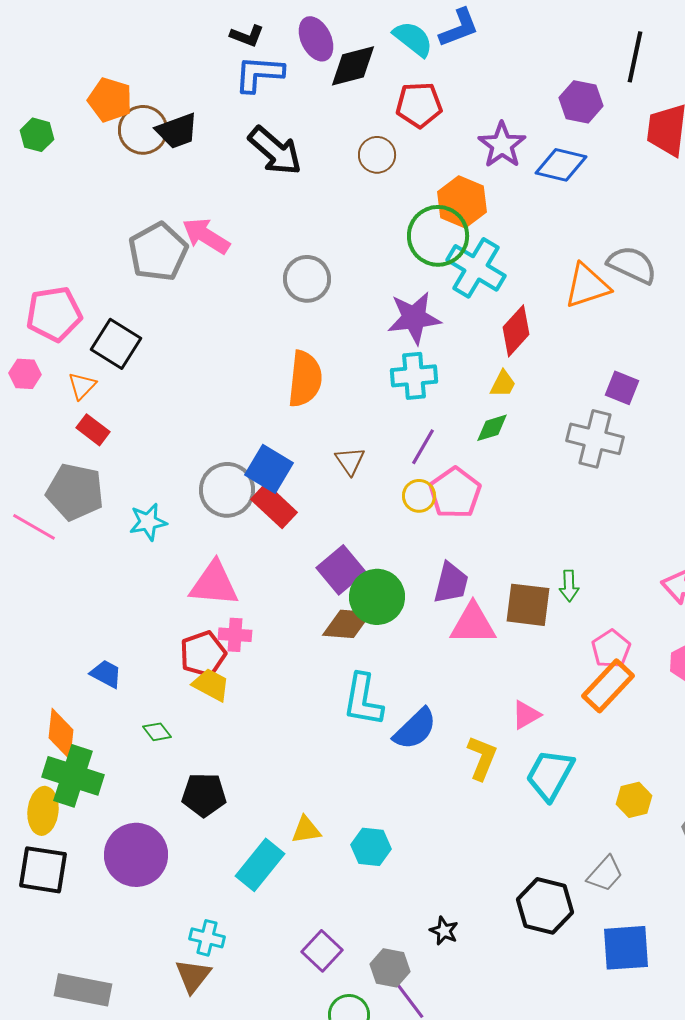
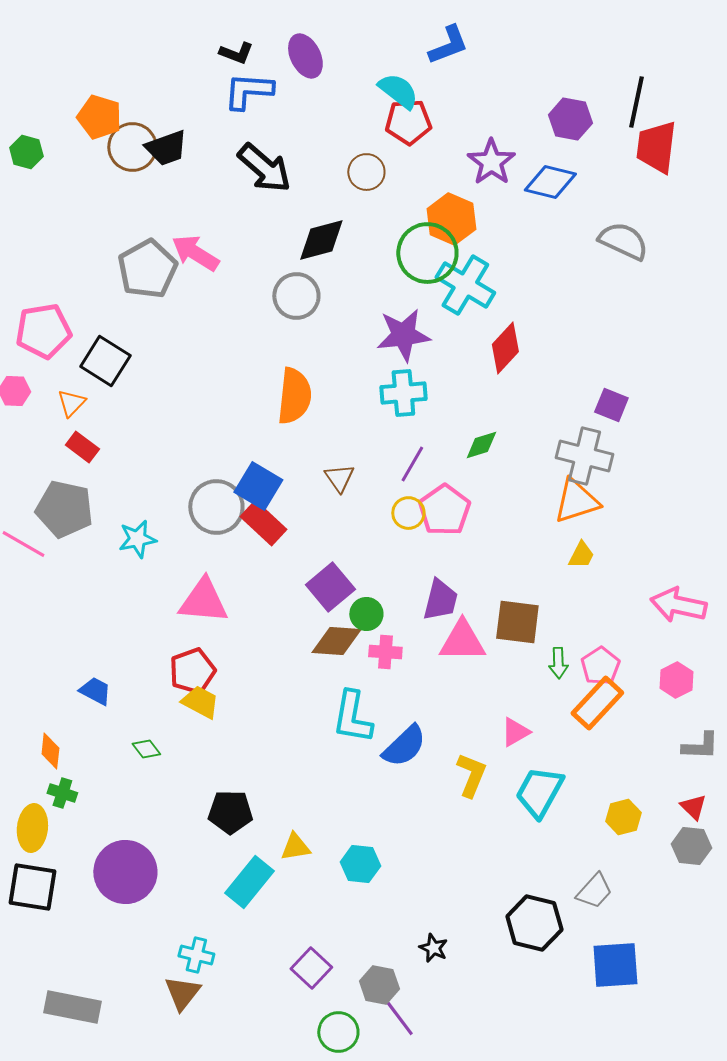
cyan semicircle: (413, 39) -> (398, 91), moved
black line: (635, 57) -> (636, 102), moved
black diamond: (353, 66) -> (321, 240), moved
gray semicircle: (632, 265) -> (623, 241), moved
orange triangle: (587, 286) -> (576, 501), moved
yellow trapezoid: (503, 384) -> (581, 555), moved
green arrow: (569, 586) -> (558, 663), moved
green circle: (377, 597) -> (366, 614), size x0.6
pink cross: (235, 635) -> (385, 652), moved
orange diamond: (61, 734) -> (50, 751), size x0.7
green cross: (73, 776) -> (62, 793), size x0.5
black pentagon: (204, 795) -> (230, 812), moved

